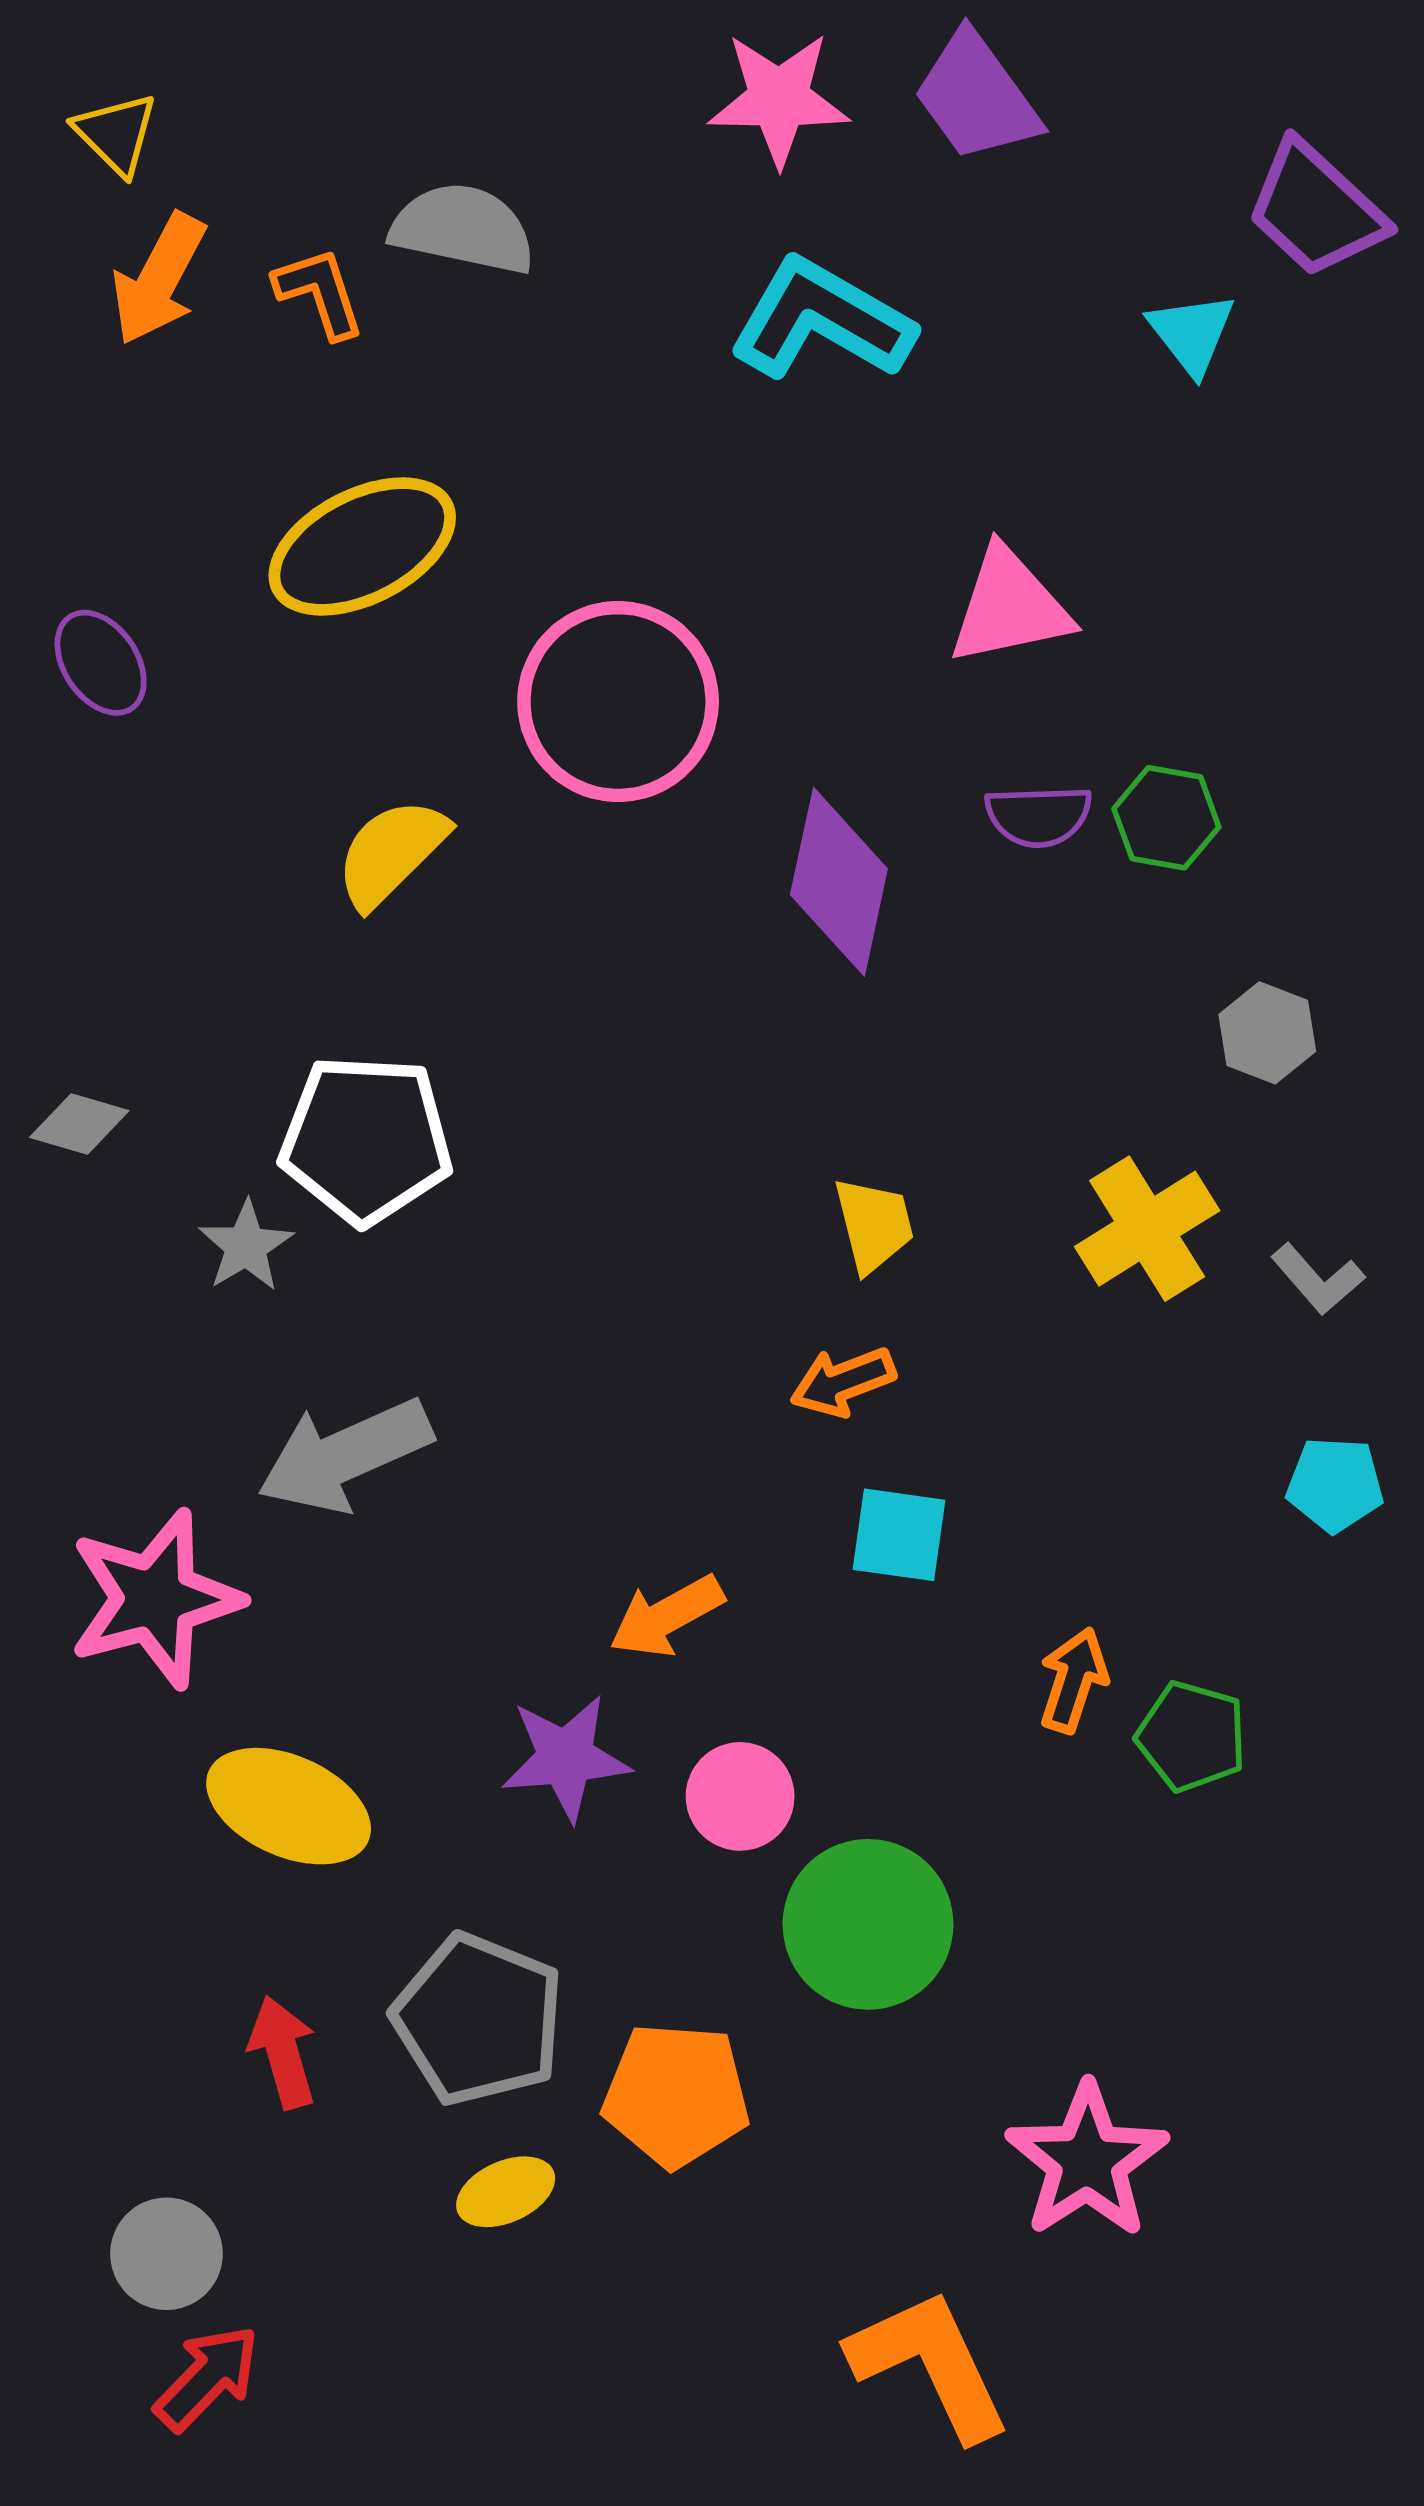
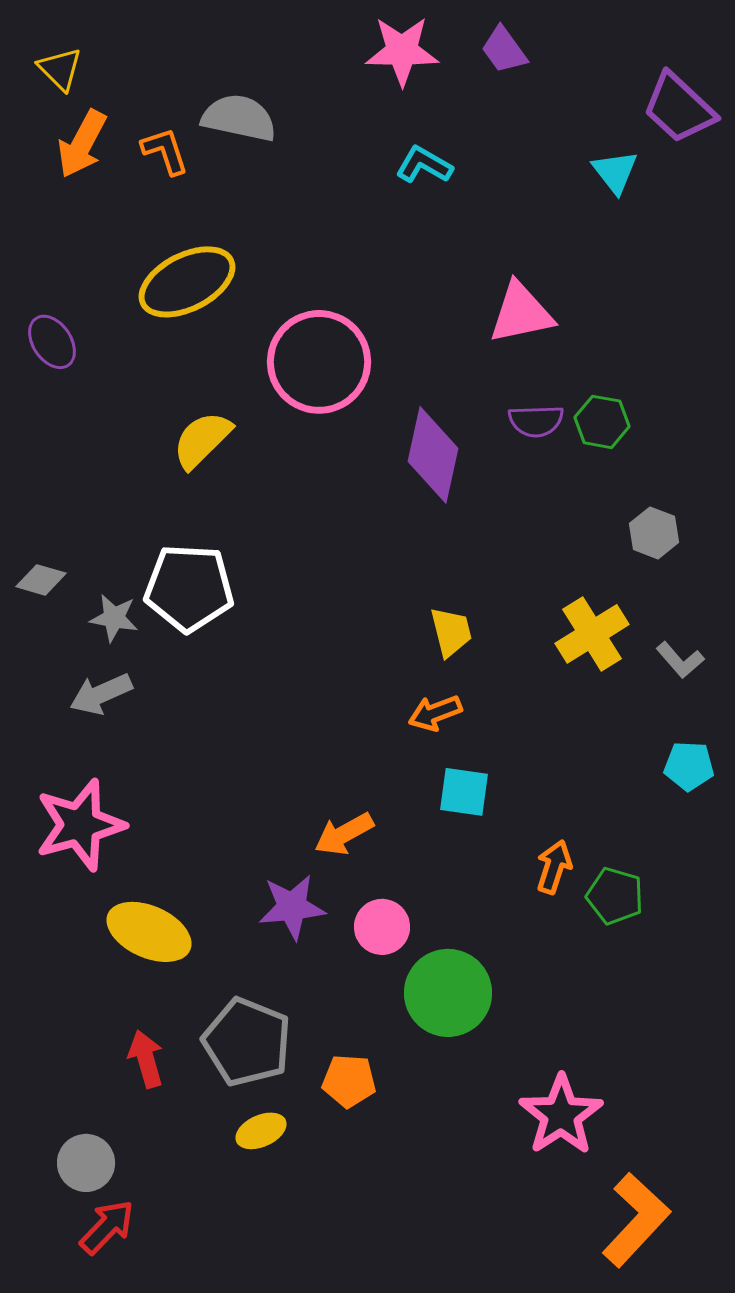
purple trapezoid: (977, 97) -> (504, 50), size x0.7
cyan L-shape: (821, 320) -> (424, 165), size x0.6
gray star: (246, 1246) -> (114, 618), moved, turned -30
gray arrow: (345, 1455) -> (101, 694), moved, size x0.7
orange pentagon: (676, 2095) -> (349, 1081), size x0.7
orange L-shape: (930, 2364) -> (636, 1220), moved, turned 68

